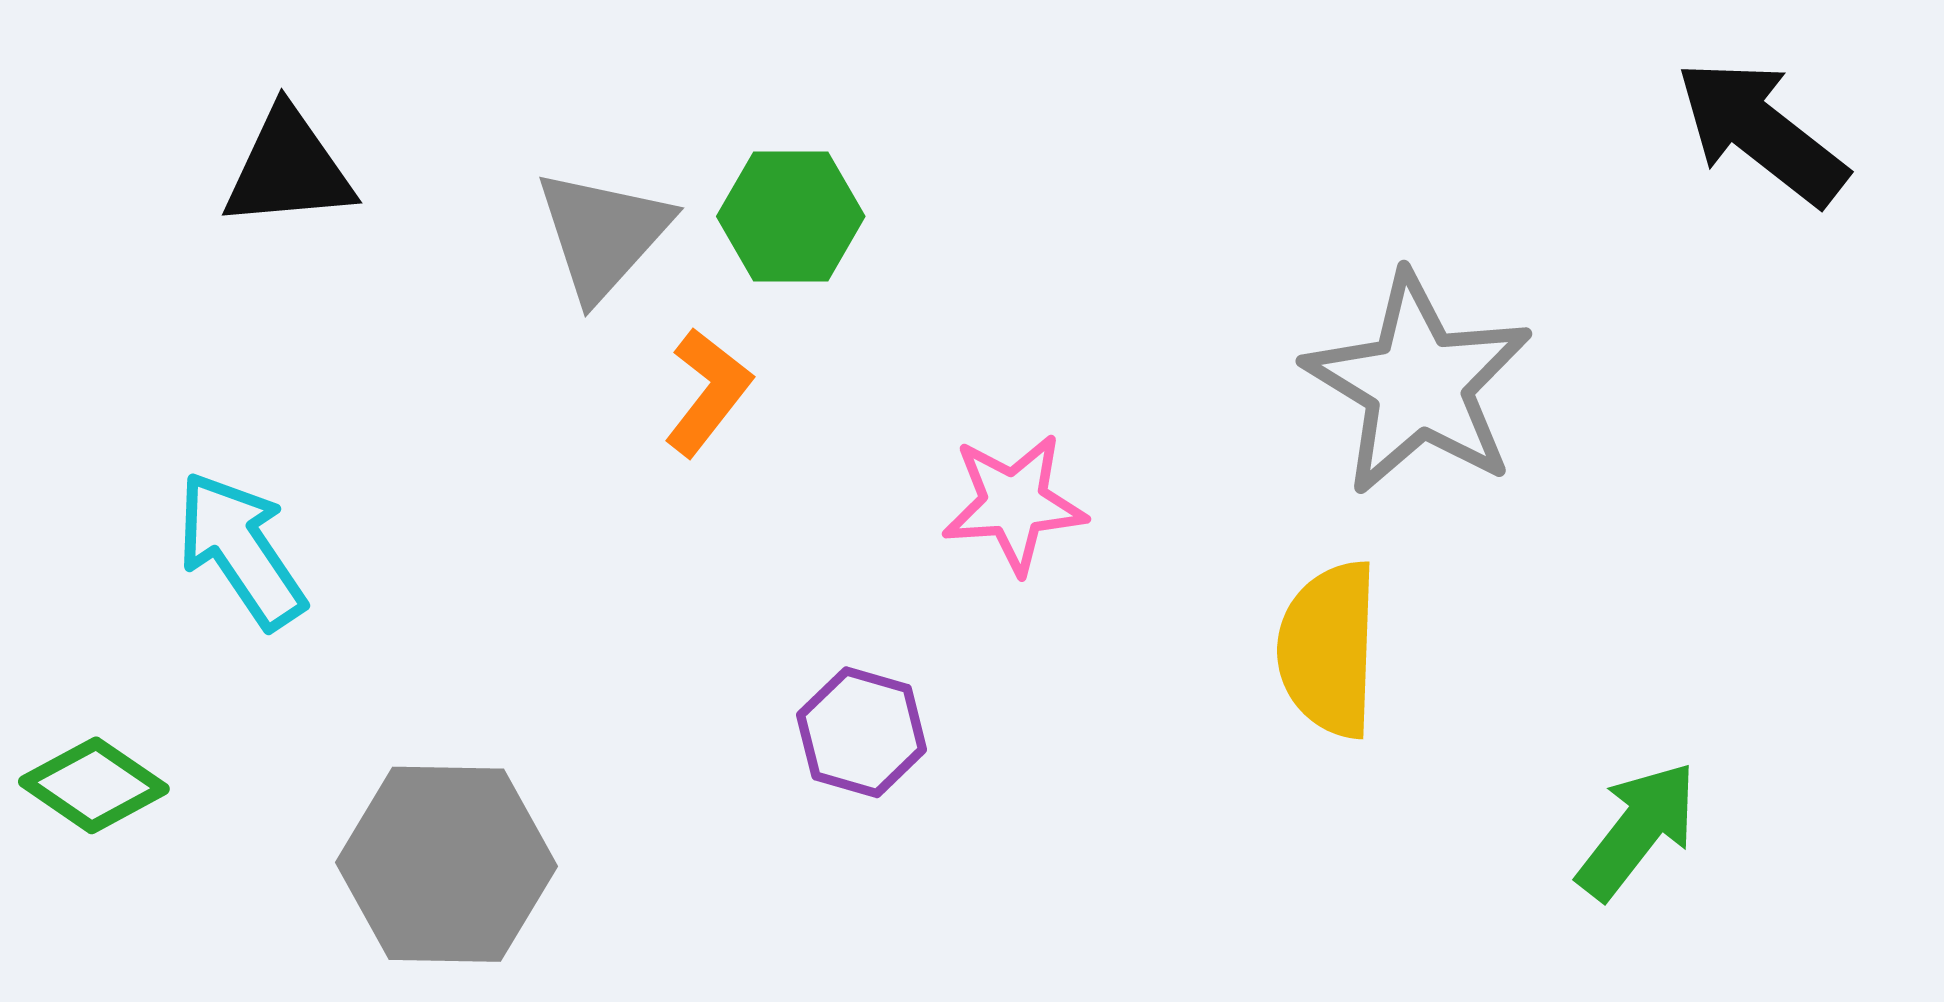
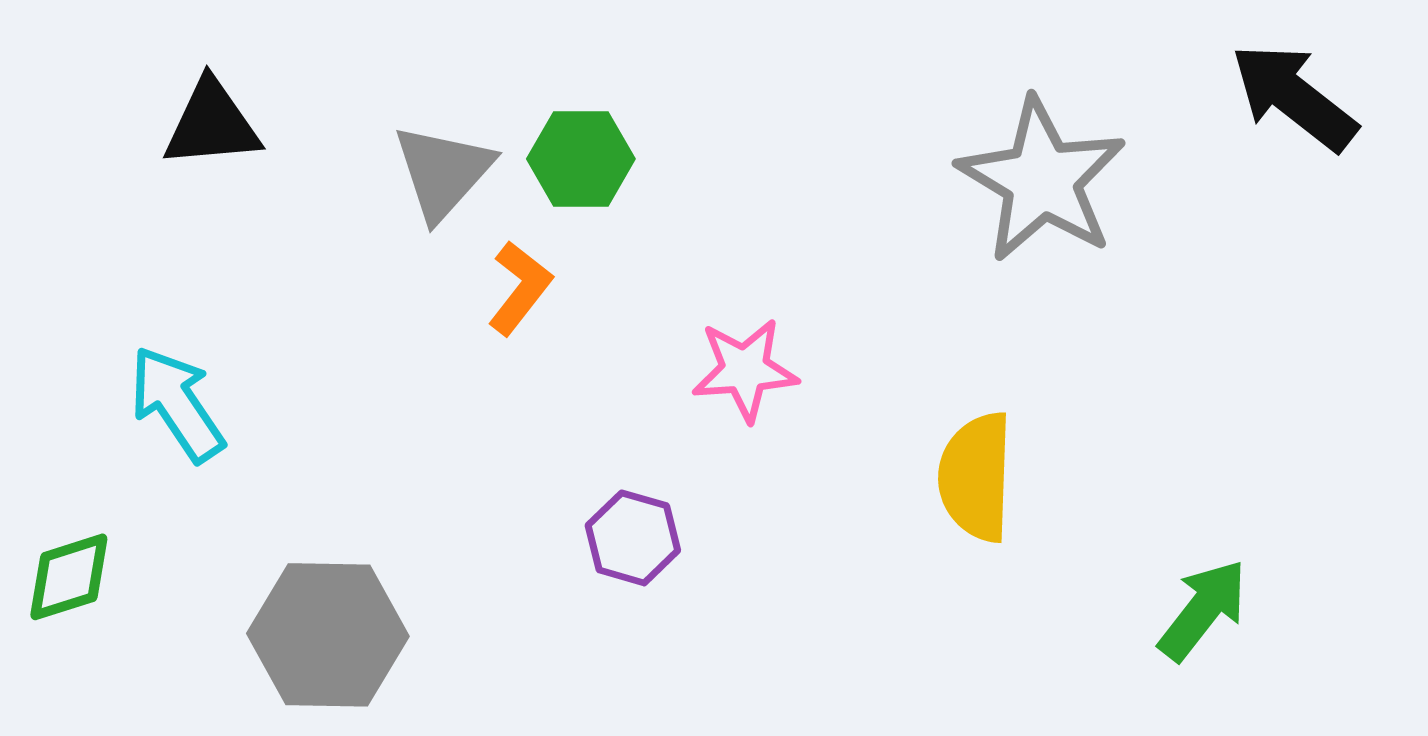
gray star: (1418, 384) -> (1042, 180), moved
green diamond: (94, 785) -> (69, 577), turned -52

